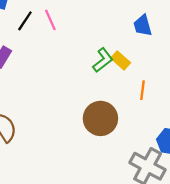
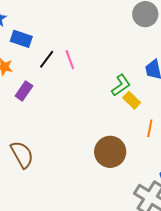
green L-shape: (103, 60) -> (121, 85), moved

